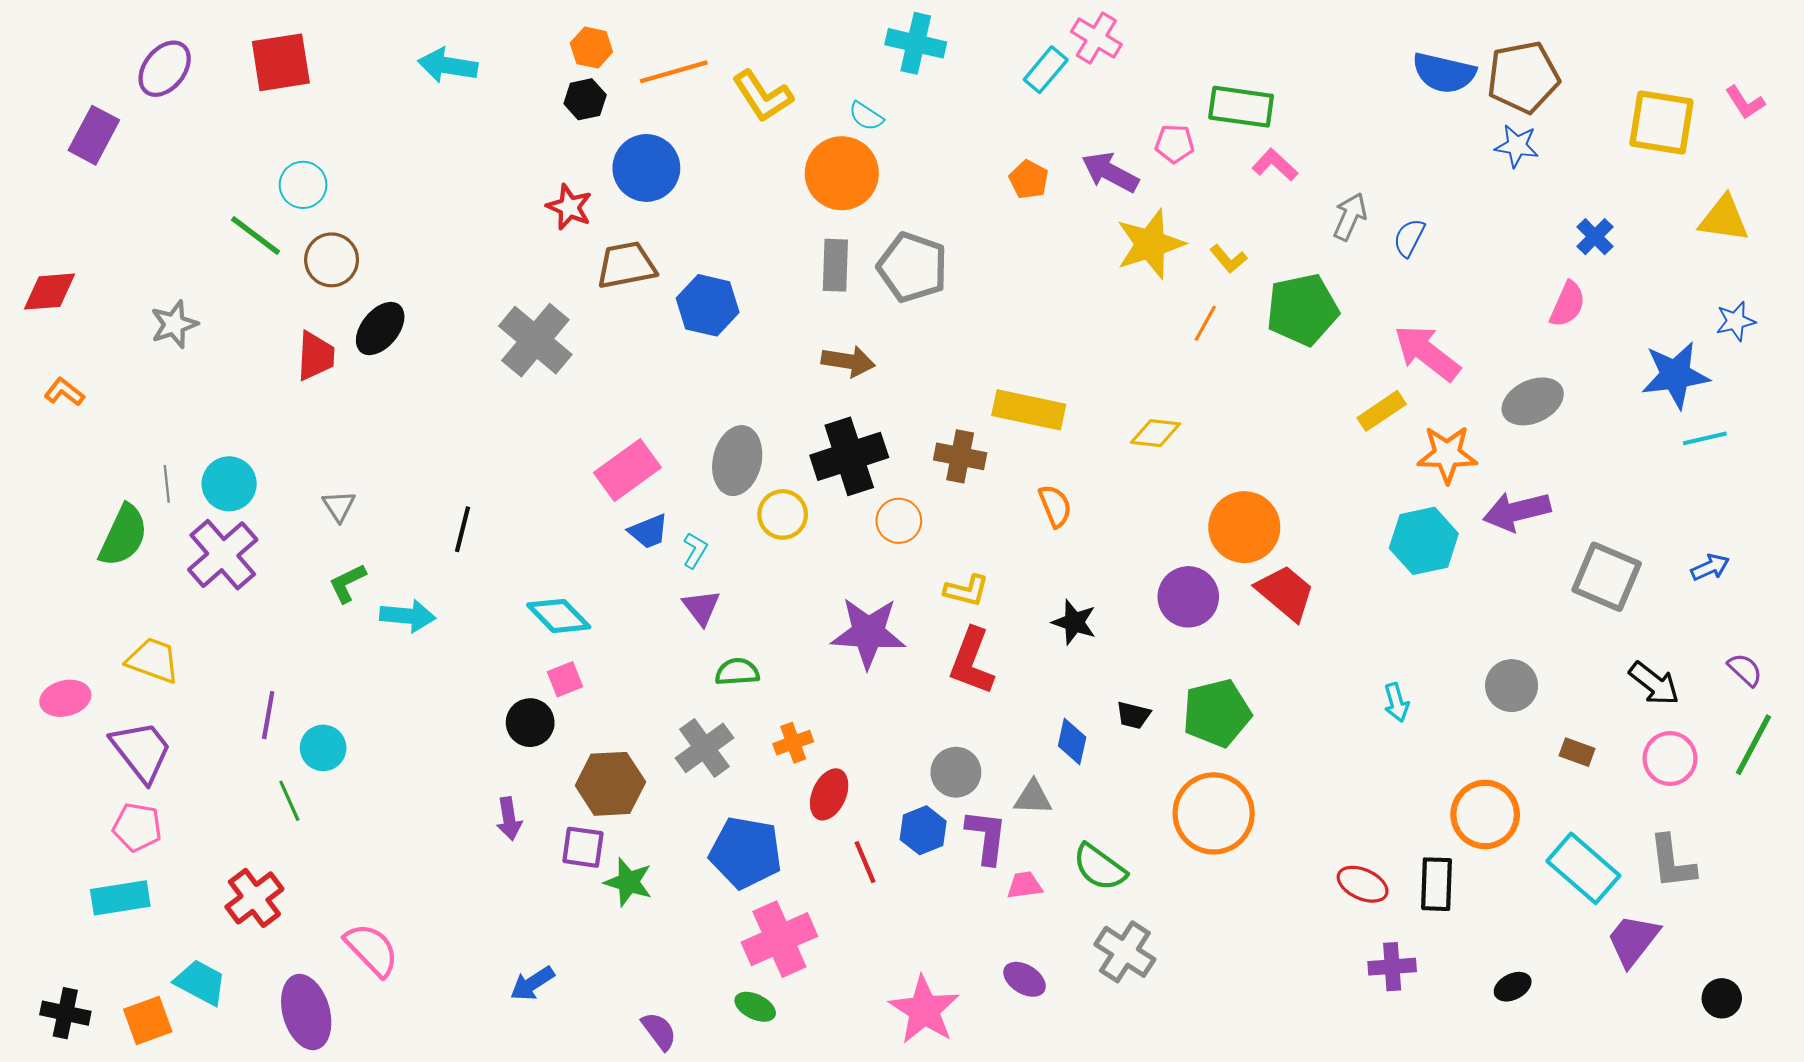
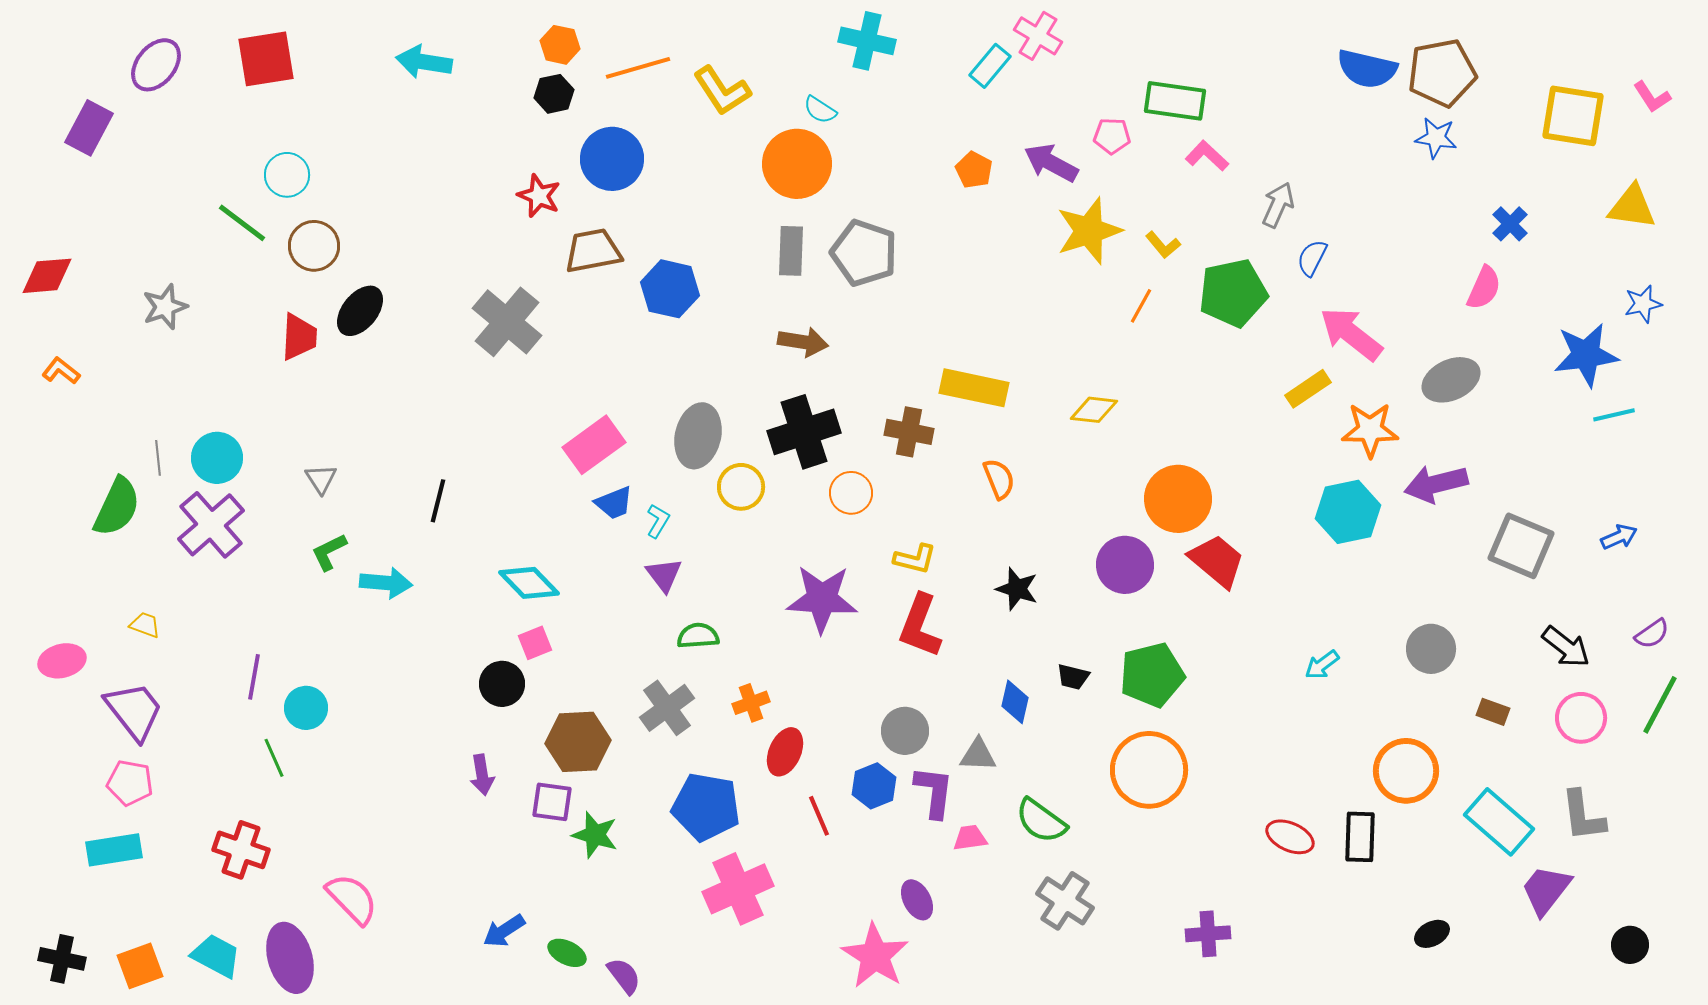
blue semicircle: (1409, 238) -> (1312, 258), moved
yellow trapezoid: (153, 660) -> (145, 625), size x0.6
purple semicircle: (1745, 670) -> (1652, 634), turned 102
cyan arrow: (1396, 703) -> (1322, 665), turned 69
red cross: (254, 898) -> (241, 850), turned -34
purple cross: (1392, 967) -> (1208, 934), moved
purple ellipse: (1025, 979) -> (917, 900), moved, turned 30
cyan trapezoid: (201, 982) -> (216, 956), moved
green ellipse: (755, 1007) -> (567, 953), moved

